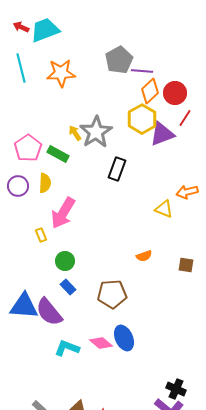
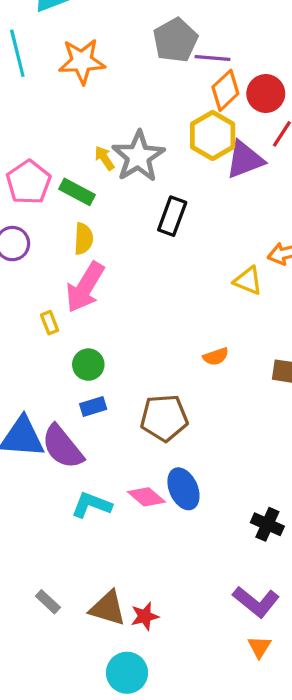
yellow semicircle: (45, 183) -> (83, 239), moved
blue rectangle: (68, 287) -> (93, 407), turned -63
black cross: (176, 389) -> (267, 524), moved

